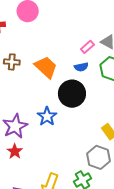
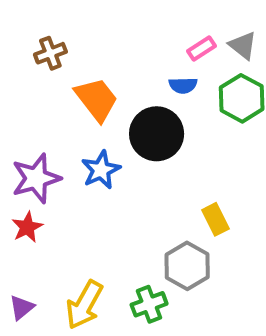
brown cross: (12, 62) -> (50, 53), turned -35
orange trapezoid: (46, 67) -> (97, 99), moved

